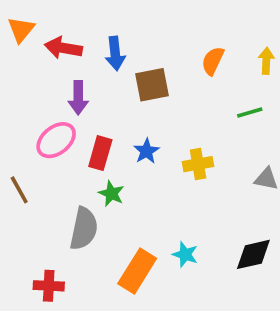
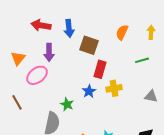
orange triangle: (21, 30) -> (18, 58), moved
brown square: (152, 85) -> (89, 45), turned 30
blue star: (146, 151) -> (89, 91), moved
red rectangle: (100, 153) -> (100, 69), moved

